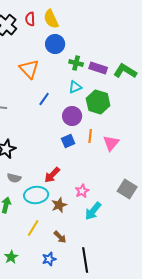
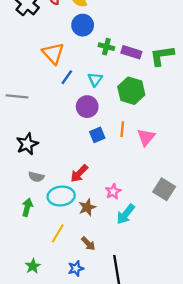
green L-shape: (125, 71) -> (162, 56), turned -40
cyan triangle: (75, 87) -> (95, 79), moved, turned -32
blue line: (44, 99) -> (67, 77), moved
purple circle: (72, 116) -> (87, 107), moved

